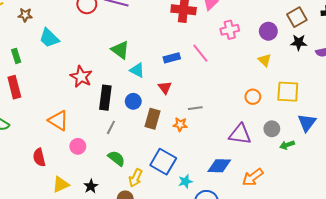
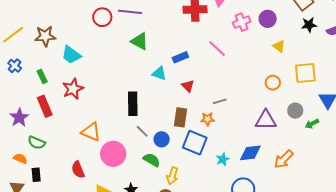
brown star: (25, 15) -> (45, 36), size x1.5
purple circle: (268, 31) -> (268, 19), moved
green triangle: (120, 50) -> (140, 41), moved
blue rectangle: (172, 58) -> (180, 57), moved
red star: (81, 77) -> (73, 89), moved, turned 30
blue circle: (133, 101) -> (162, 139), moved
gray line: (111, 127) -> (142, 131), turned -64
pink circle: (78, 146) -> (113, 154), size x1.6
blue square: (163, 162) -> (195, 143), moved
cyan star: (185, 181) -> (223, 159), moved

